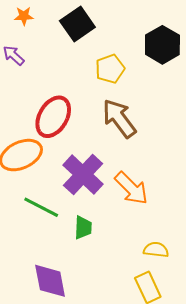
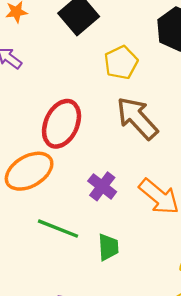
purple cross: (83, 175) -> (102, 186), size x0.6

